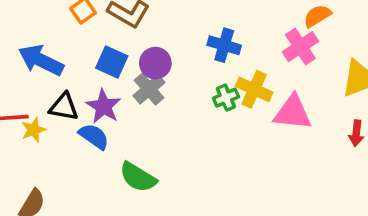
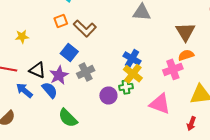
blue arrow: (41, 60) -> (24, 90), moved, size x0.7
purple circle: (155, 63) -> (108, 95), moved
yellow cross: (254, 89) -> (133, 74), moved
yellow star: (33, 130) -> (22, 37), moved

